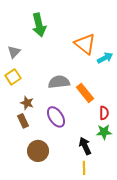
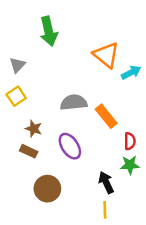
brown rectangle: (23, 121) -> (29, 151), turned -40

